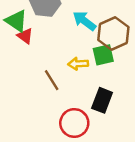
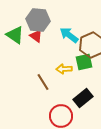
red triangle: (25, 36) -> (36, 36), moved
black rectangle: (102, 100) -> (83, 98), turned 30

